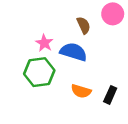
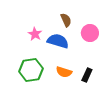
pink circle: (113, 14) -> (90, 33), moved
green hexagon: (39, 72) -> (31, 70), moved

